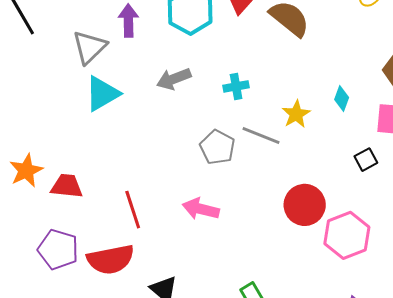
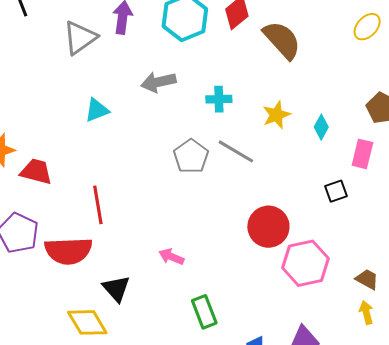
cyan triangle: (102, 94) -> (97, 110), moved, size x0.7
yellow star: (296, 114) -> (276, 115), moved
pink arrow: (201, 209) -> (171, 257), moved, size x0.7

